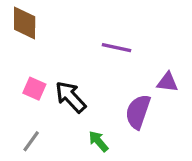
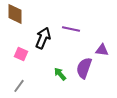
black arrow: (71, 97) -> (43, 38), moved, turned 65
green arrow: (98, 141) -> (60, 74), moved

